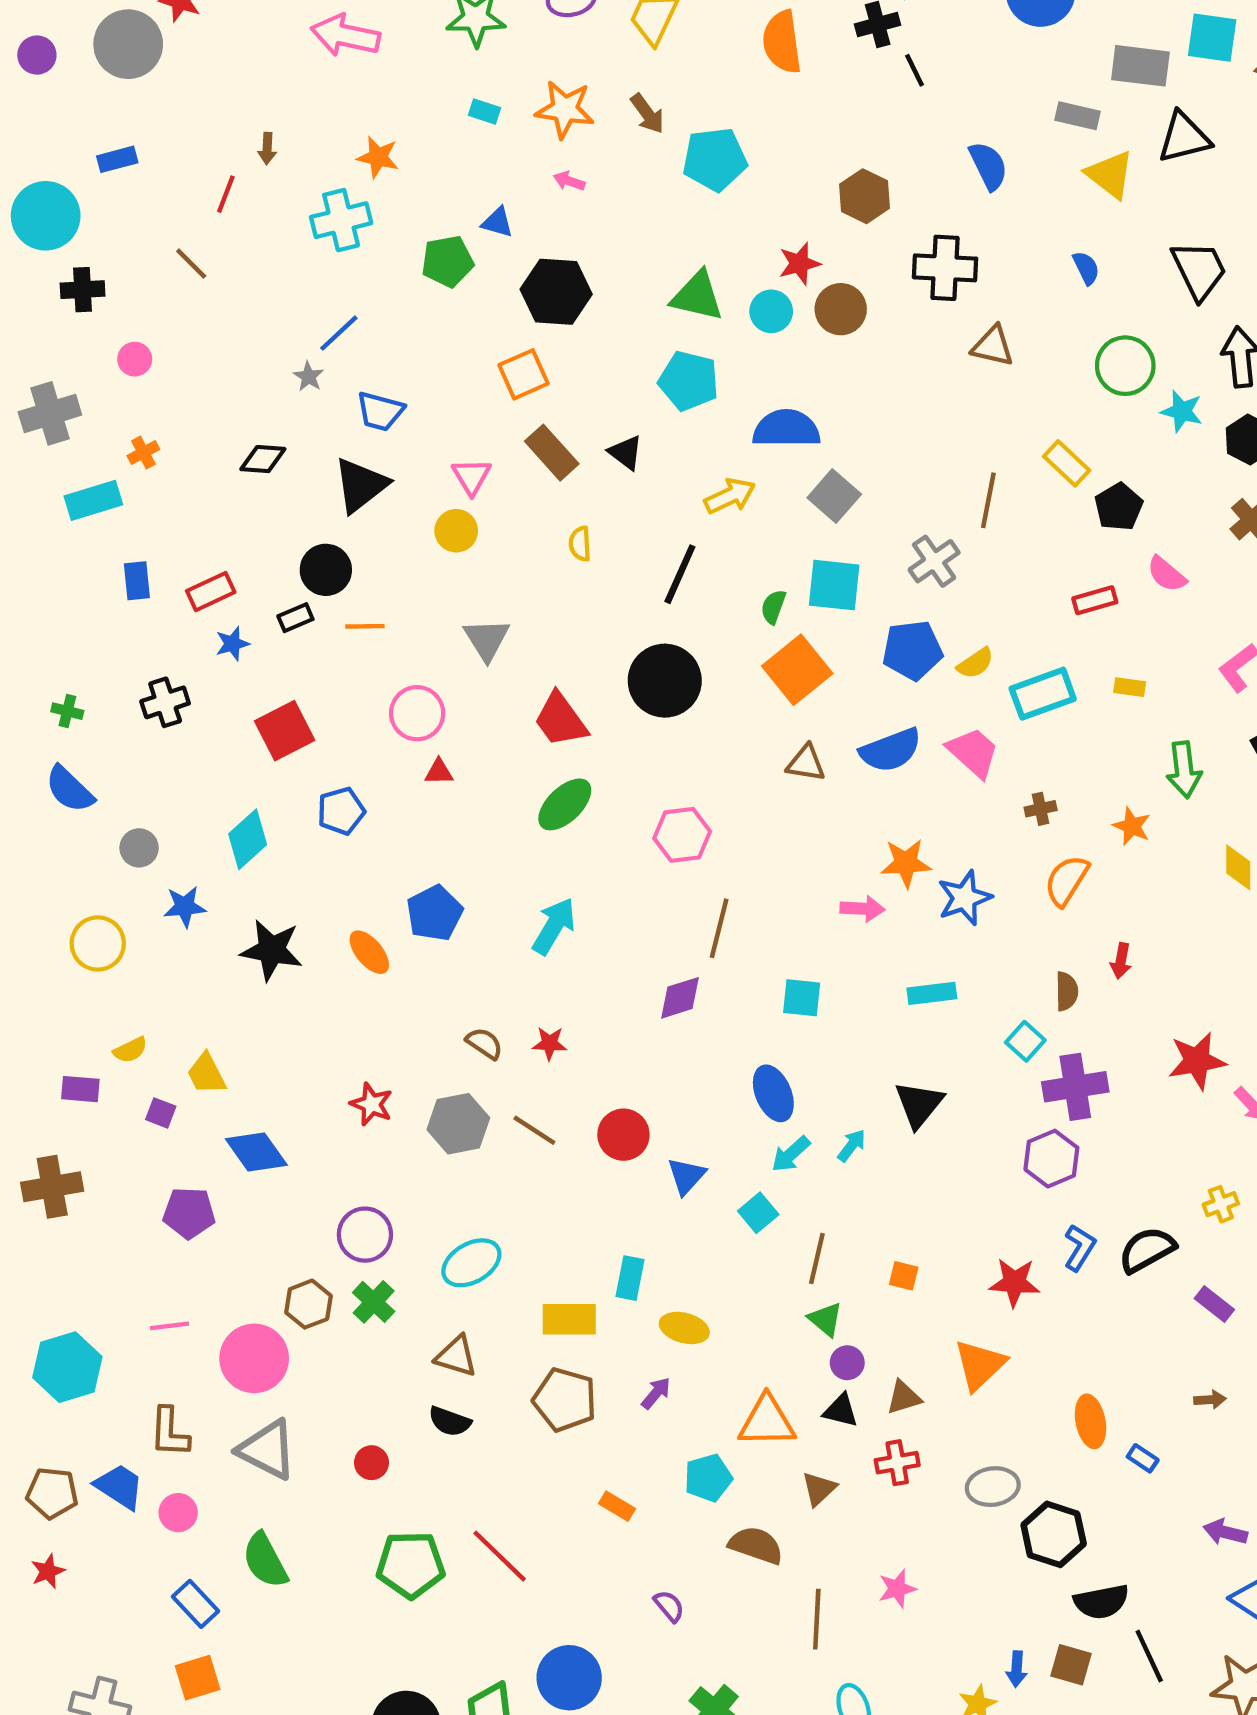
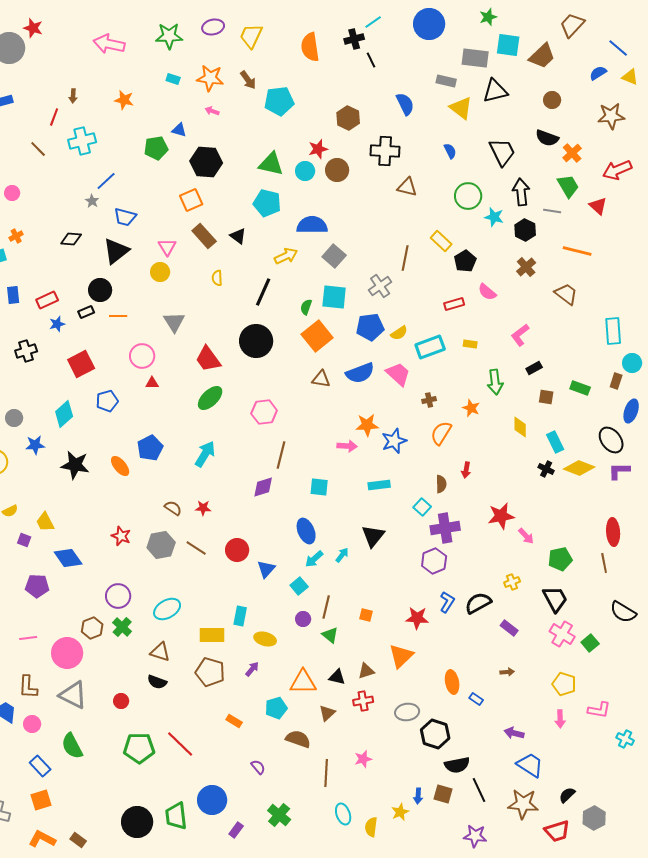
cyan cross: (341, 220) -> (82, 141), moved
purple circle: (847, 1363) -> (303, 619), moved

